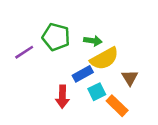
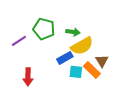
cyan square: (97, 92) -> (76, 72), turned 32
red arrow: (62, 97) -> (28, 77), moved
orange rectangle: (117, 106) -> (92, 70), moved

